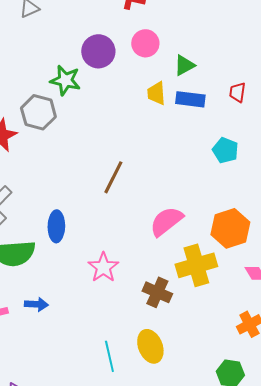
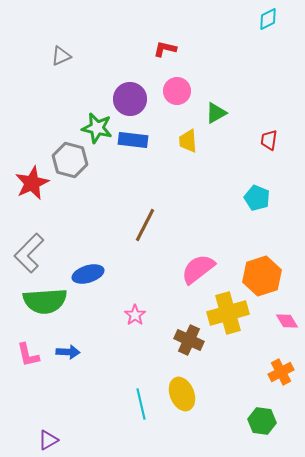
blue rectangle: (190, 99) -> (133, 140), moved
blue ellipse: (56, 226) -> (88, 274), turned 72
pink star: (103, 267) -> (135, 315), size x0.7

